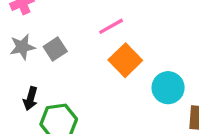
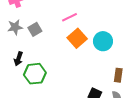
cyan circle: (168, 88) -> (103, 41), moved

